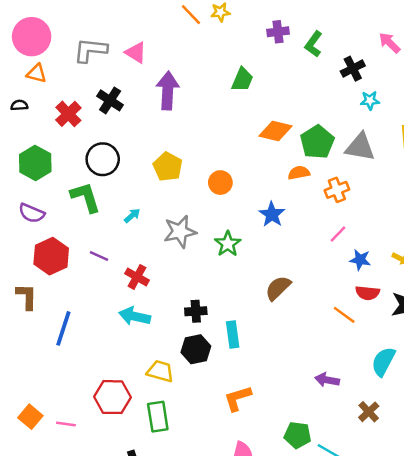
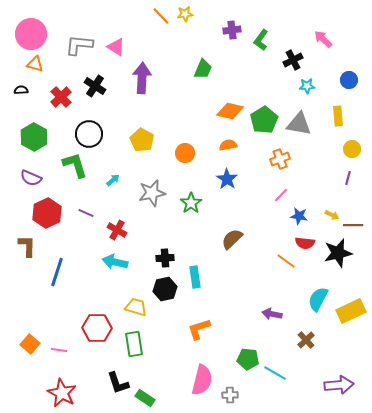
orange semicircle: (299, 173) -> (228, 145), moved

